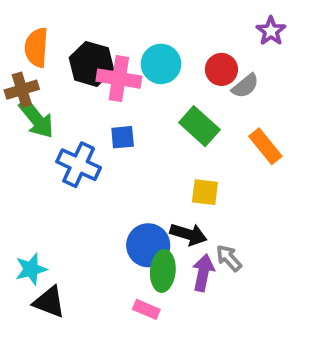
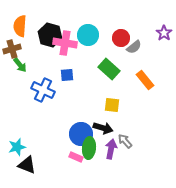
purple star: (271, 31) -> (164, 33), moved
green arrow: (36, 119) -> (20, 65), size x0.7
pink rectangle: (146, 309) -> (76, 157), moved

